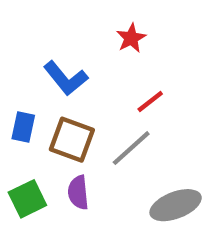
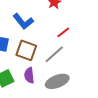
gray ellipse: (176, 205) -> (57, 81), moved

